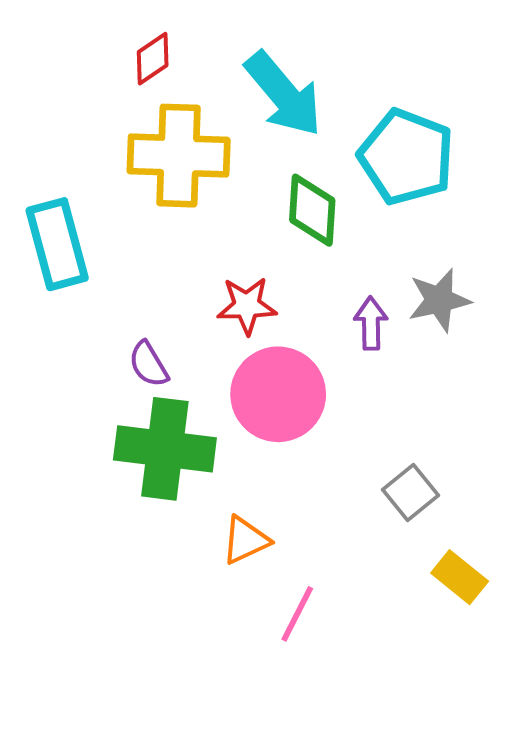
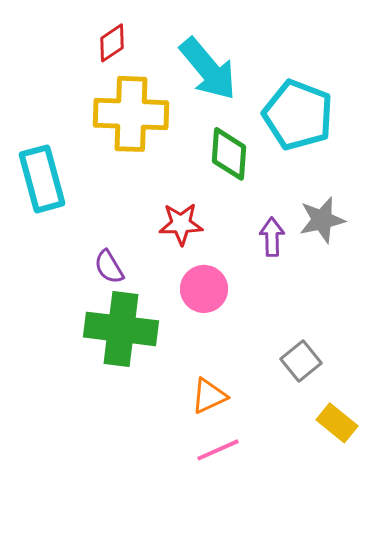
pink circle: (278, 394) -> (204, 289), size x0.7
orange triangle: (245, 540) -> (209, 396), moved
pink line: (297, 614) -> (218, 450), turned 39

